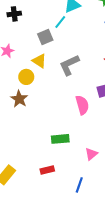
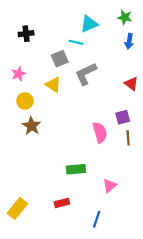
cyan line: (60, 22) -> (76, 42), turned 64
gray L-shape: (69, 65) -> (86, 74), moved
yellow circle: (26, 77) -> (25, 101), moved

